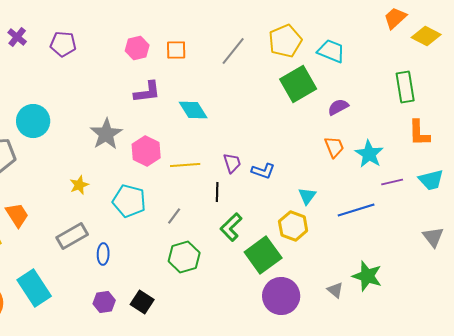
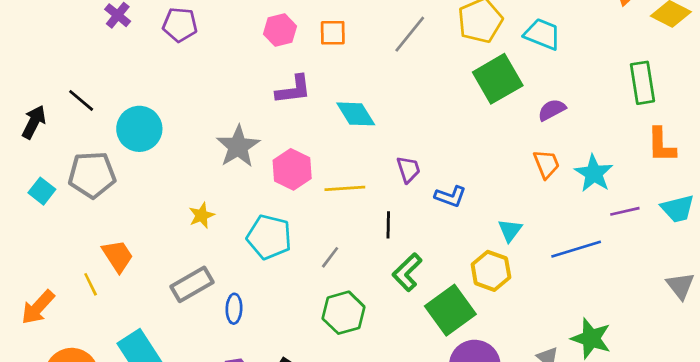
purple trapezoid: (232, 163) -> (408, 169), moved

